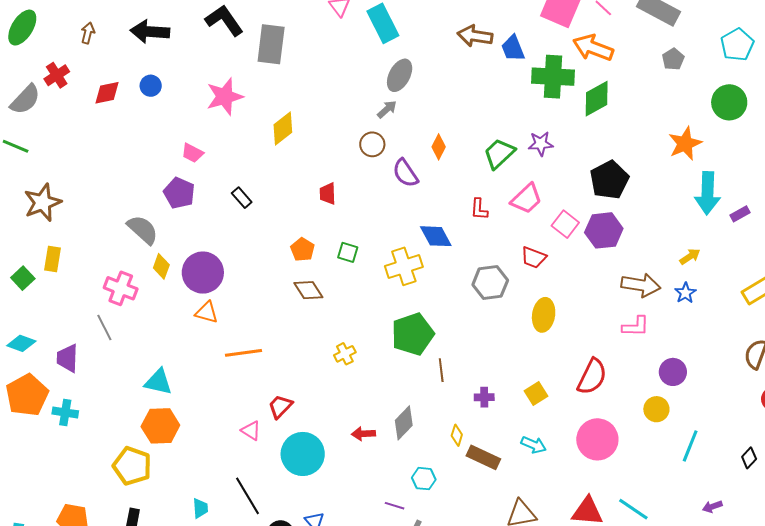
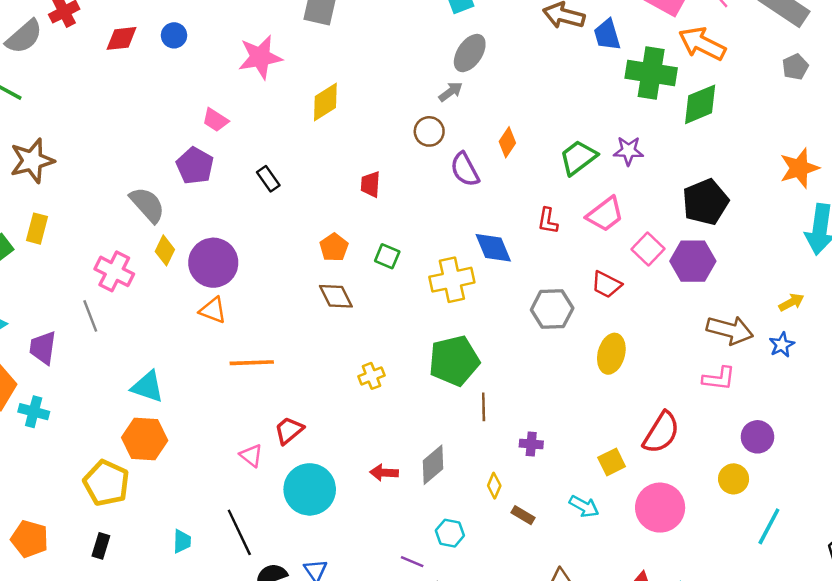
yellow square: (536, 394) -> (612, 462), moved
brown rectangle: (483, 457) -> (523, 515), size x0.6

